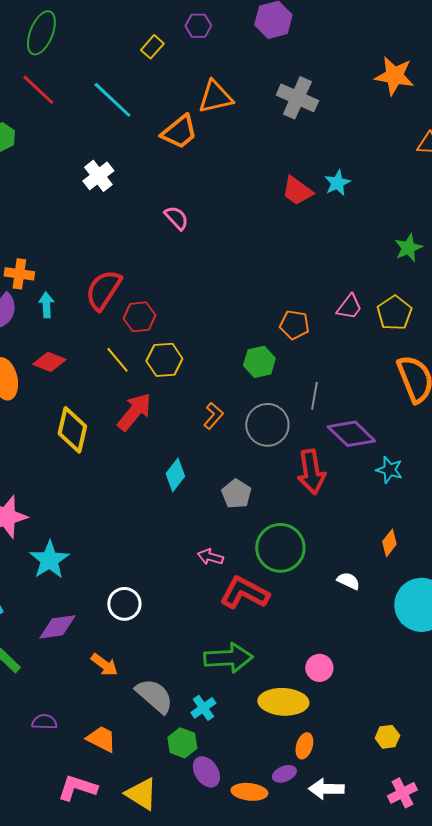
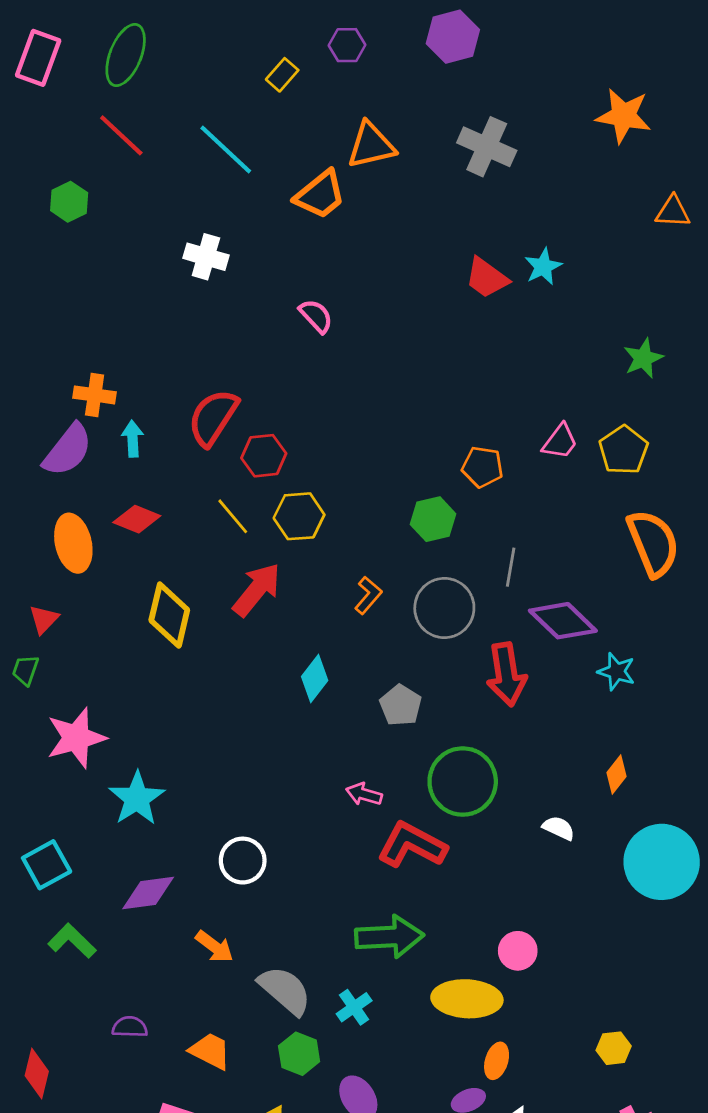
white cross: (98, 176) -> (206, 257), turned -36
green hexagon: (182, 743) -> (299, 1054), moved

